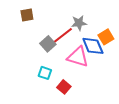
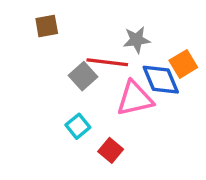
red line: (62, 36) -> (107, 62), turned 45
pink triangle: (78, 57) -> (135, 99), turned -30
cyan square: (45, 73) -> (78, 126), turned 32

